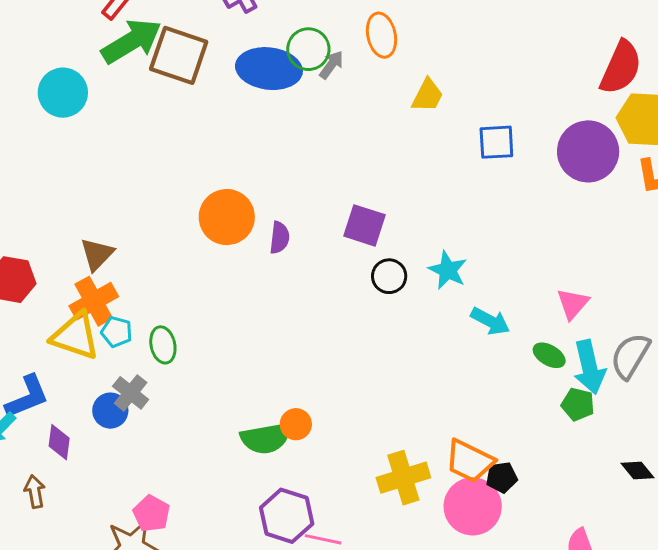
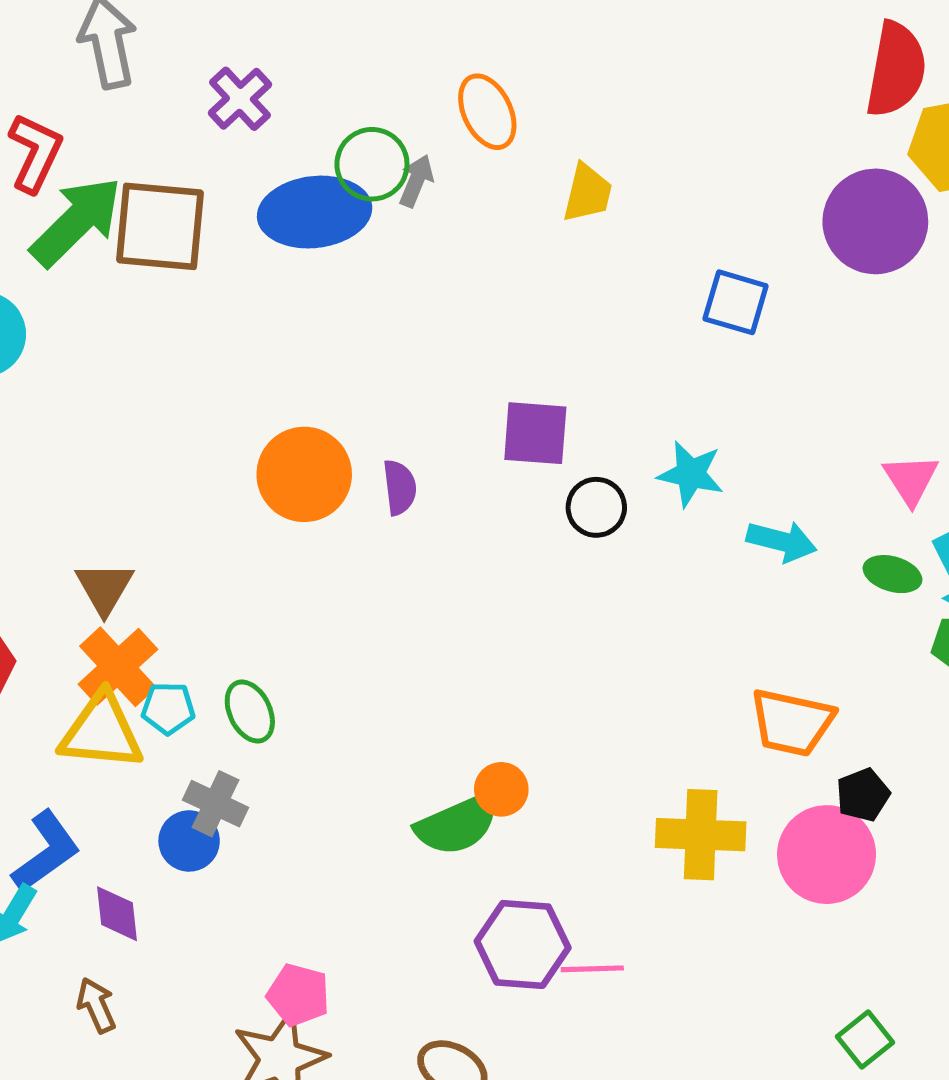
blue square: (496, 142) -> (736, 302), moved, turned 33
orange trapezoid: (470, 461) -> (792, 722), moved
yellow cross: (403, 478) -> (701, 835), turned 33

